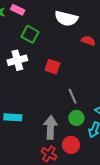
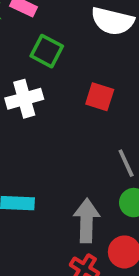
red square: (52, 67) -> (100, 97), moved

